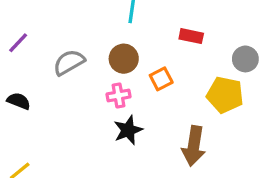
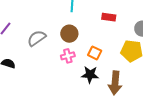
orange square: (161, 79) -> (95, 53), moved, turned -32
black star: (128, 130) -> (90, 75), moved, turned 30

